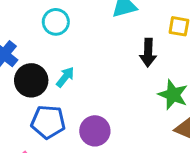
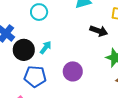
black arrow: (148, 53) -> (99, 31), turned -72
purple circle: (95, 131) -> (73, 71), moved

